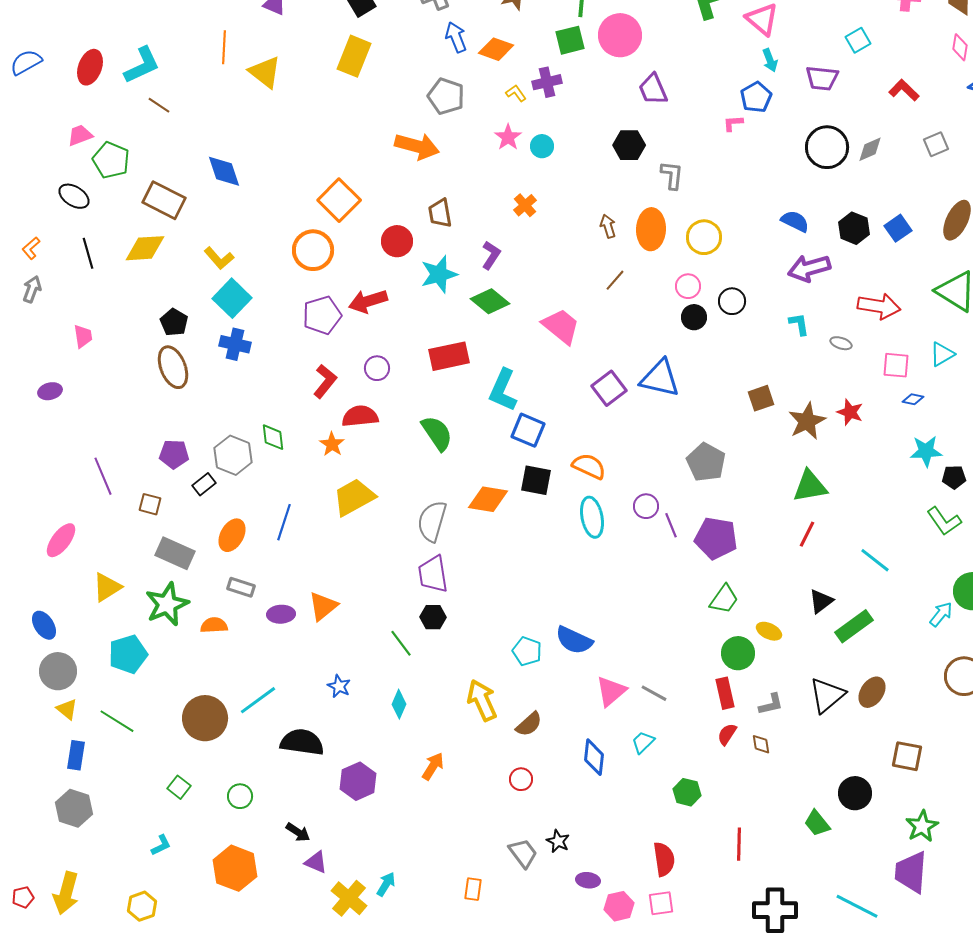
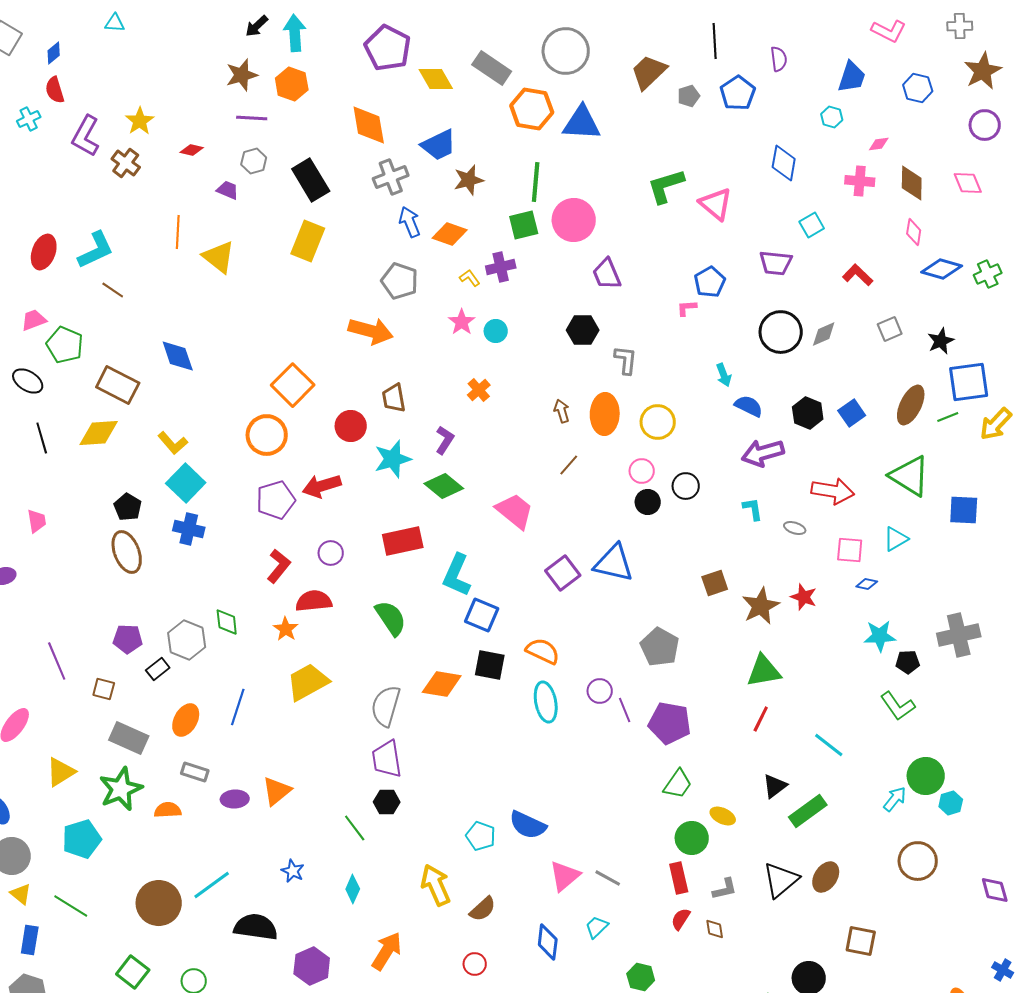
cyan arrow: (770, 60) -> (724, 375), moved
orange arrow: (433, 766) -> (387, 951), size x1.4
green square: (179, 787) -> (133, 972), size x1.4

